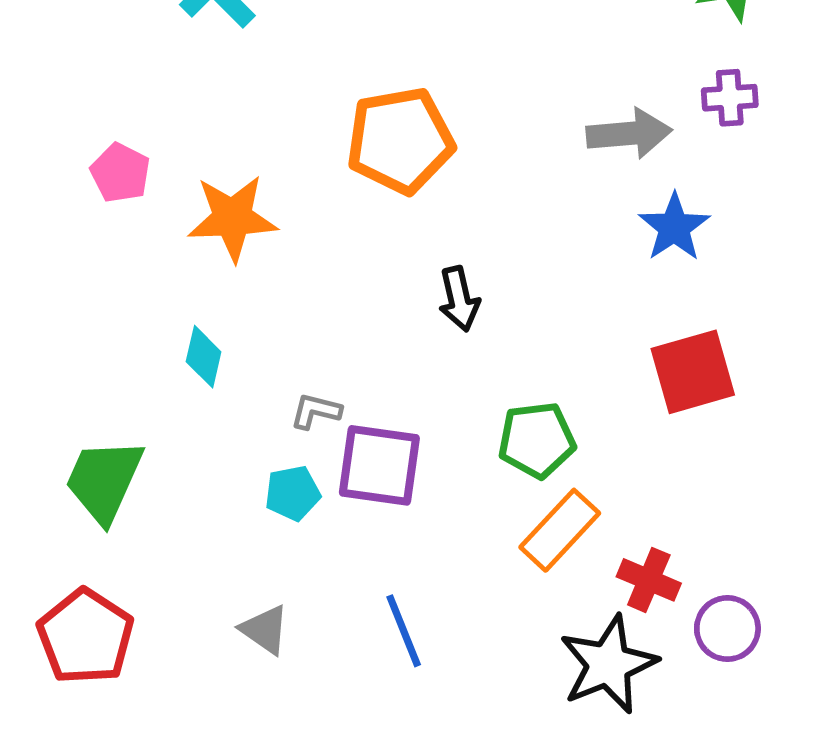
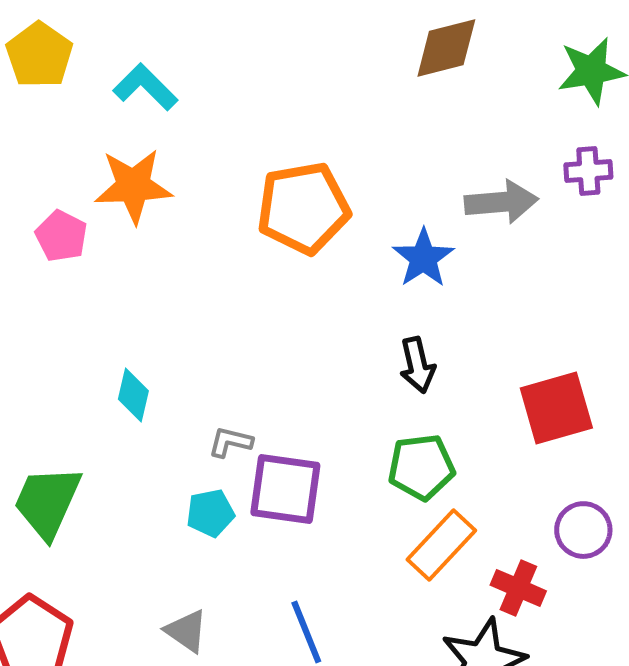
orange star: (232, 218) -> (133, 186), moved
blue star: (674, 227) -> (423, 258), moved
black arrow: (459, 299) -> (417, 365), moved
purple circle: (727, 629) -> (583, 530), moved

